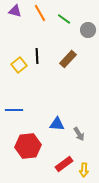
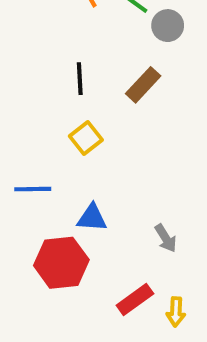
gray circle: (88, 30) -> (168, 26), moved
yellow square: (19, 65) -> (86, 138), moved
blue triangle: (57, 124) -> (92, 218), moved

